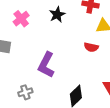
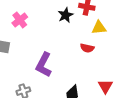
black star: (57, 15) -> (66, 15), moved

